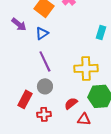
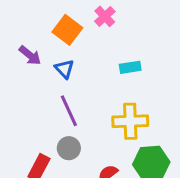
cyan rectangle: (101, 32) -> (130, 67), moved, turned 64
blue triangle: (42, 33) -> (64, 69), turned -40

